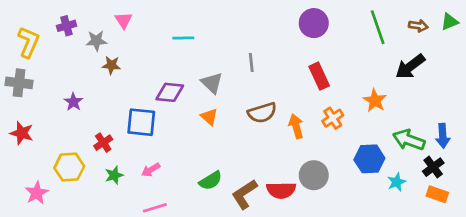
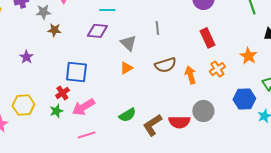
purple diamond: (170, 92) -> (97, 31), moved
orange triangle: (209, 117) -> (126, 68), turned 48
red cross: (103, 143) -> (62, 93), moved
pink arrow: (151, 170) -> (83, 107), size x1.6

